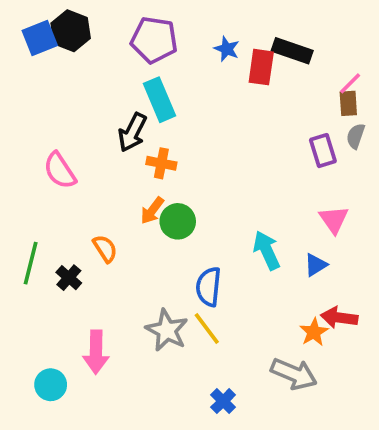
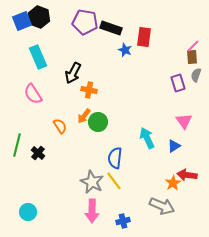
blue star: (227, 49) -> (125, 50), moved
black rectangle: (292, 51) -> (111, 28), moved
cyan rectangle: (160, 100) -> (38, 57), moved
orange semicircle: (105, 249) -> (60, 126), moved
pink arrow: (96, 352) -> (92, 211), moved
blue cross: (223, 401) -> (123, 221), turned 32

